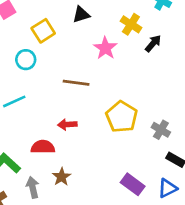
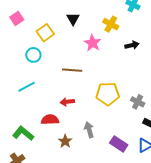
black triangle: (81, 15) -> (73, 19), turned -40
black arrow: (153, 43) -> (132, 45), moved, turned 40
yellow pentagon: (122, 117) -> (108, 94), turned -30
gray arrow: (33, 187) -> (89, 130), moved

